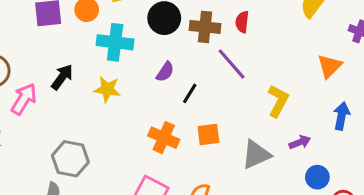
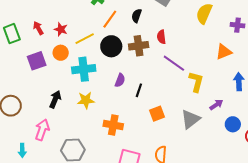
purple line: (232, 64) -> (174, 63), moved
orange triangle: (330, 66) -> (224, 52), turned 36
pink arrow: (24, 99) -> (42, 130), moved
orange cross: (164, 138) -> (113, 125), moved

